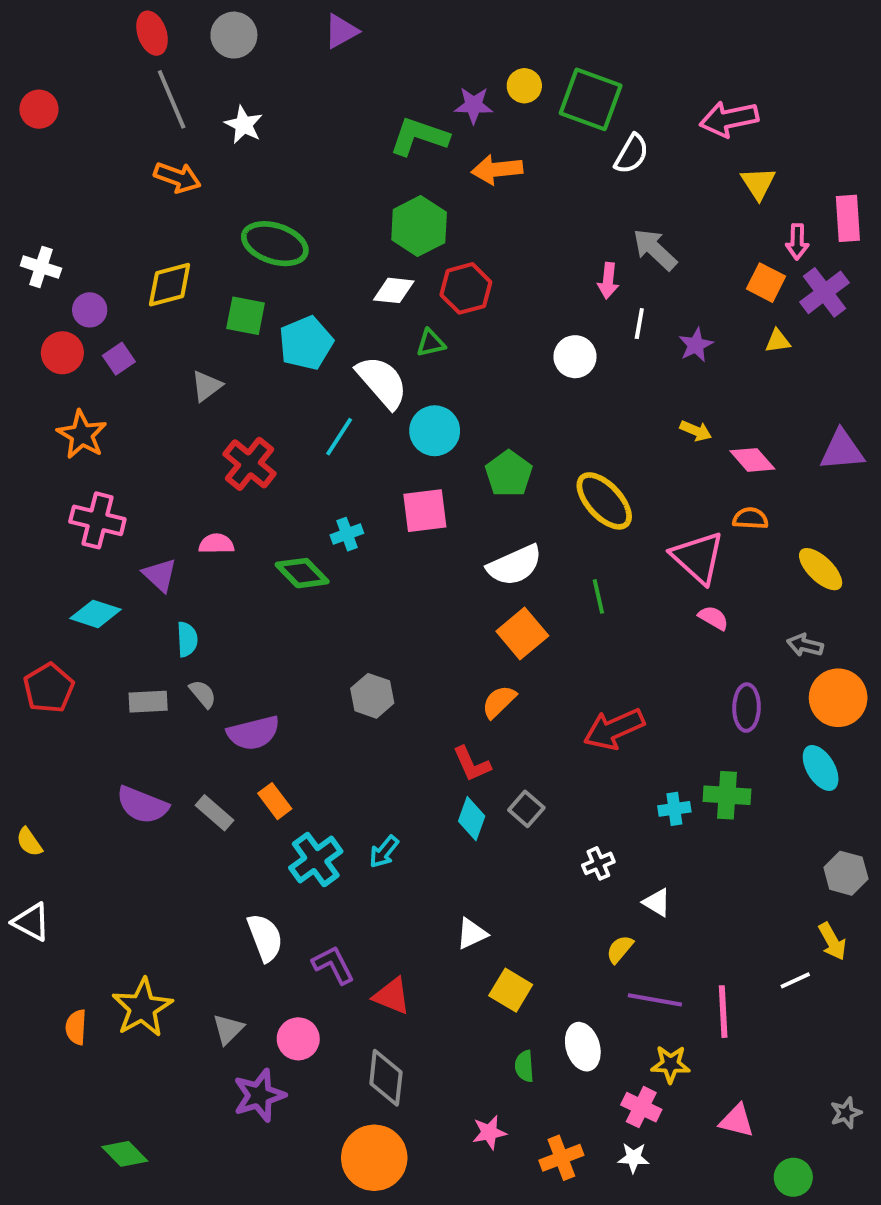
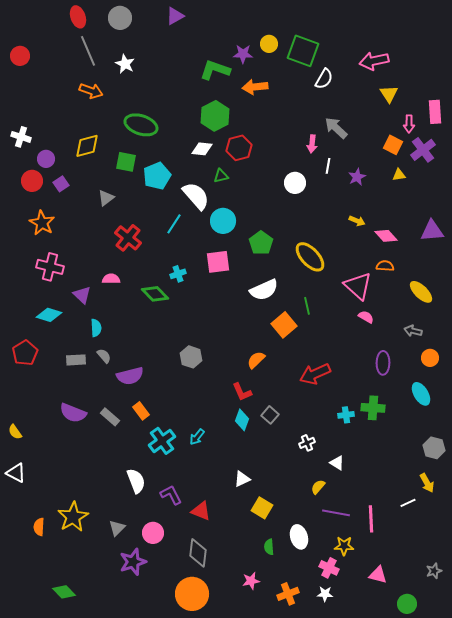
orange square: (522, 633) -> (284, 325), moved
orange circle: (838, 698) -> (430, 358), size x0.6

